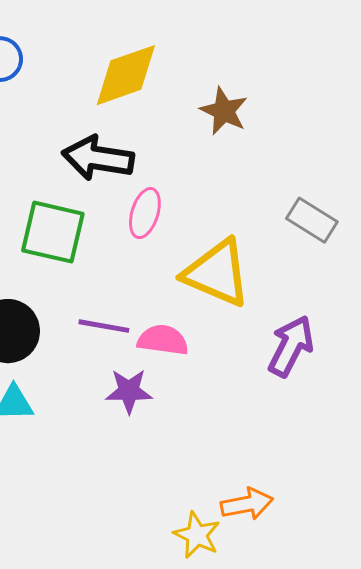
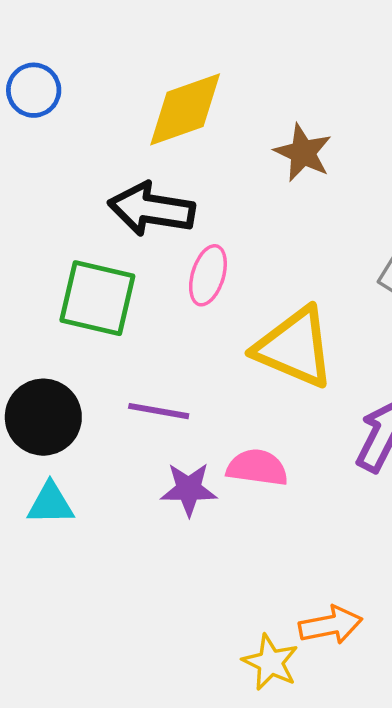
pink semicircle: (163, 340) -> (257, 468), moved

